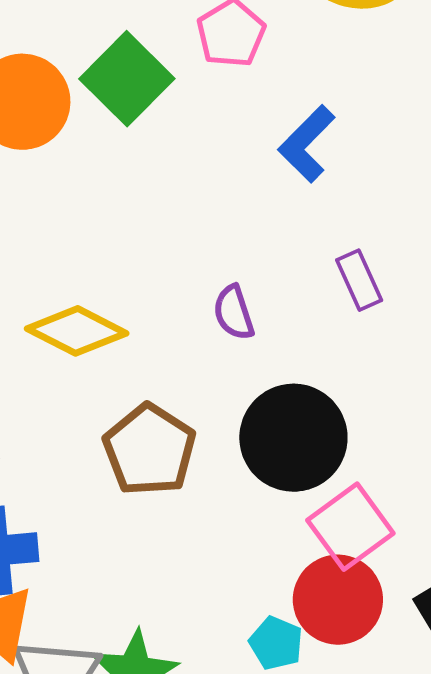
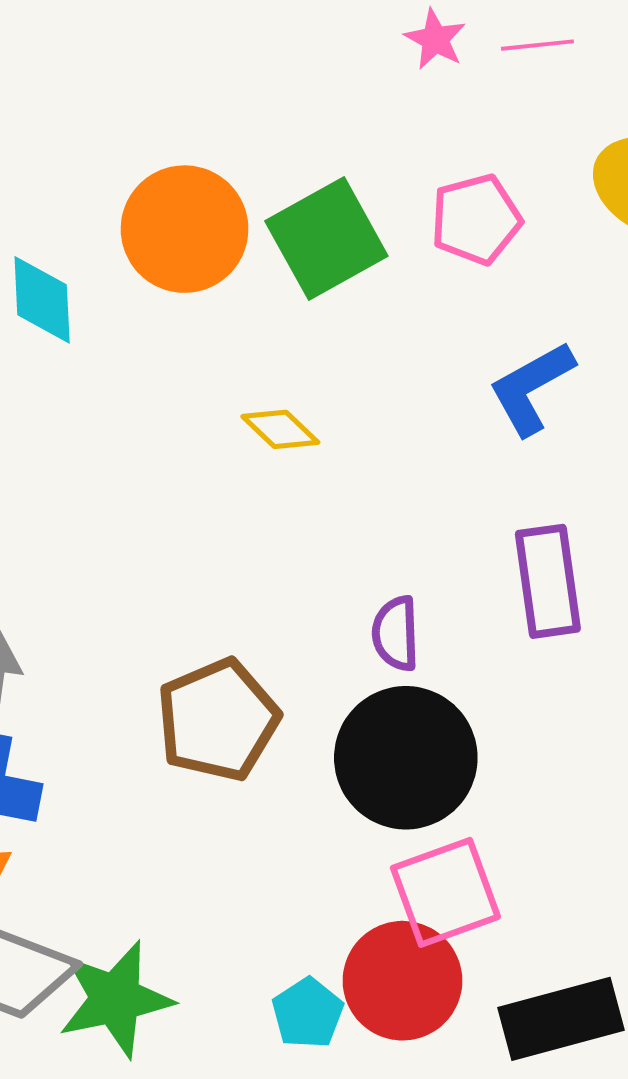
purple rectangle: (359, 280) -> (548, 581), size x1.4
purple semicircle: (234, 313) -> (396, 633), moved
yellow diamond: (77, 331) -> (280, 429), moved, size x0.6

